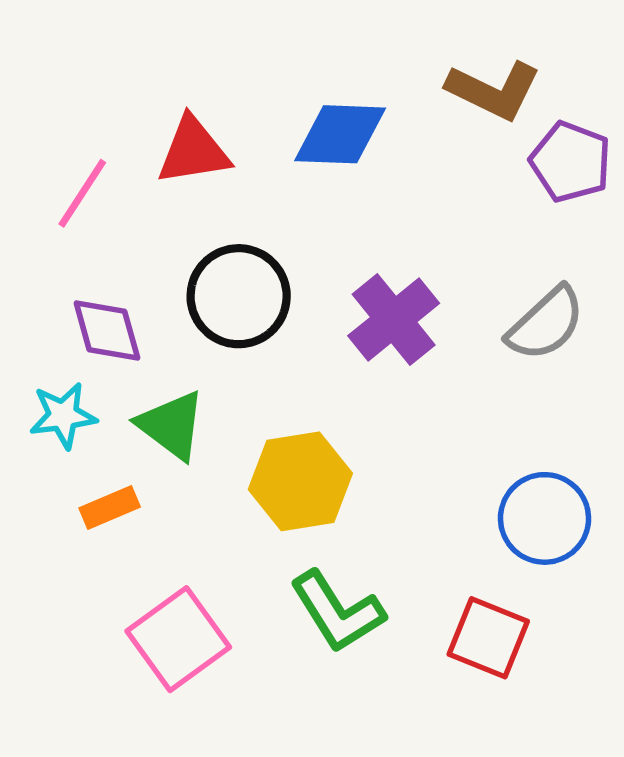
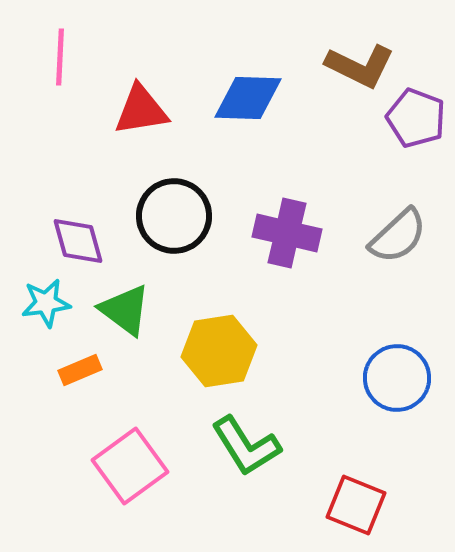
pink line: (82, 193) -> (60, 57), moved, turned -30
purple cross: (394, 320) -> (287, 233), turned -38
red square: (488, 638) -> (356, 505), moved

